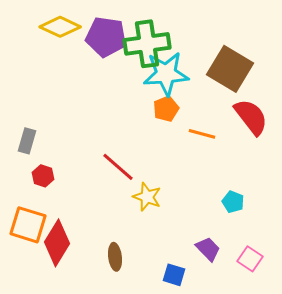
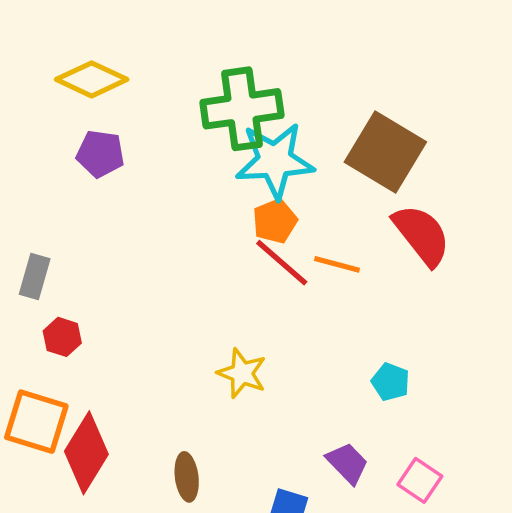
purple pentagon: (106, 37) -> (100, 154), moved, size x0.7
red line: (118, 167) -> (282, 263), moved

